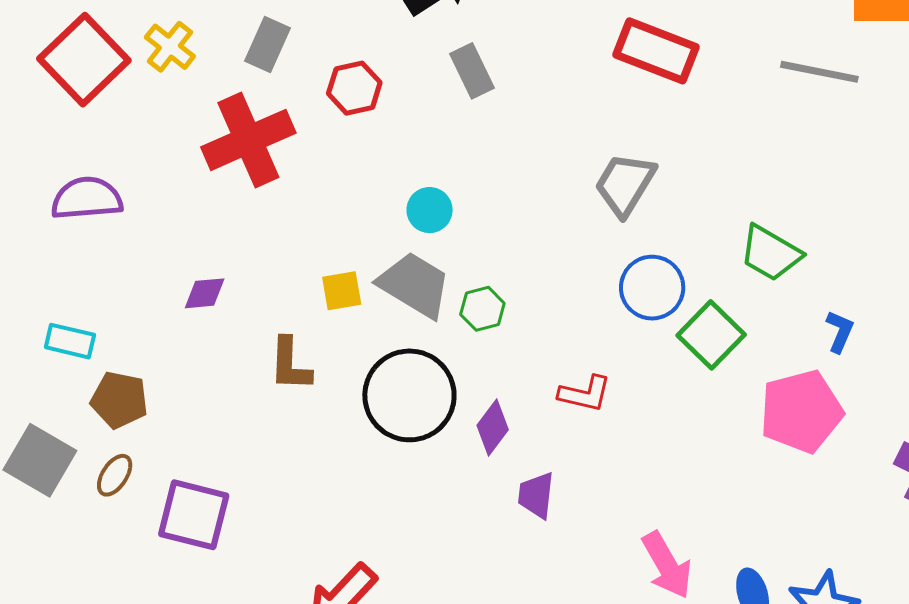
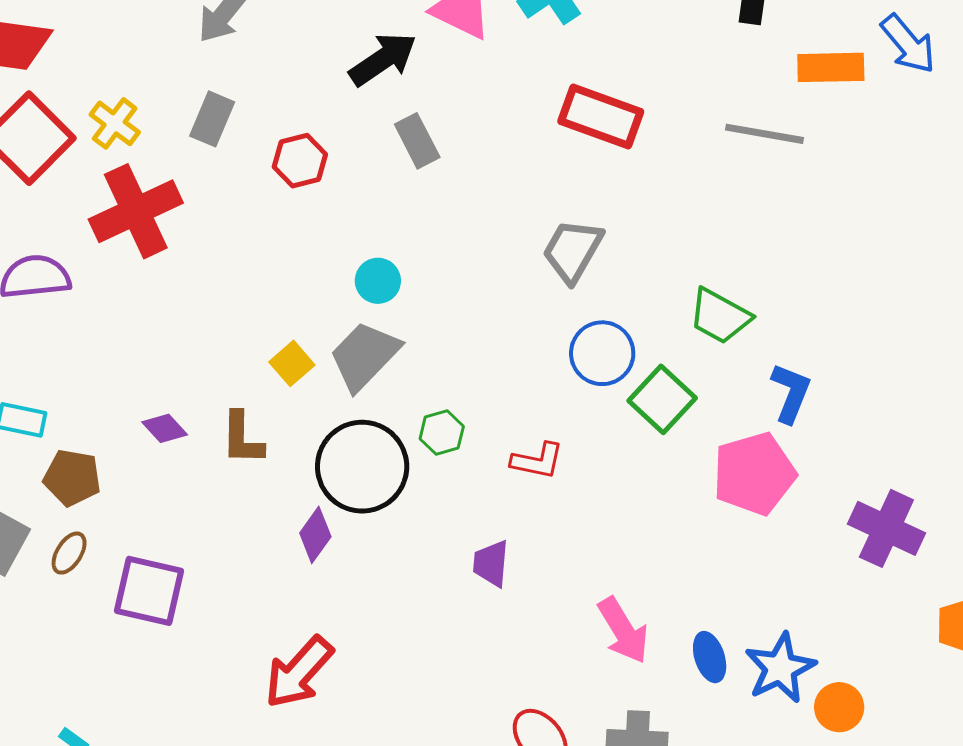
red cross: (248, 140) -> (136, 211), moved
gray trapezoid: (415, 285) -> (365, 356), turned -76
yellow square: (342, 291) -> (292, 363), turned -30
purple diamond: (205, 293) -> (165, 428), moved, turned 54
green hexagon: (482, 309) -> (442, 433), moved
blue L-shape: (840, 331) -> (791, 393), size x1.4
purple diamond: (493, 427) -> (315, 535), moved

